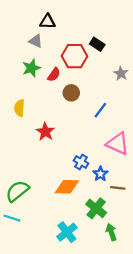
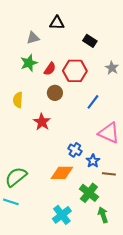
black triangle: (48, 22) -> (57, 23), moved
gray triangle: (36, 41) -> (33, 38), turned -40
red hexagon: (75, 56) -> (75, 71), moved
brown circle: (71, 93) -> (55, 93), moved

